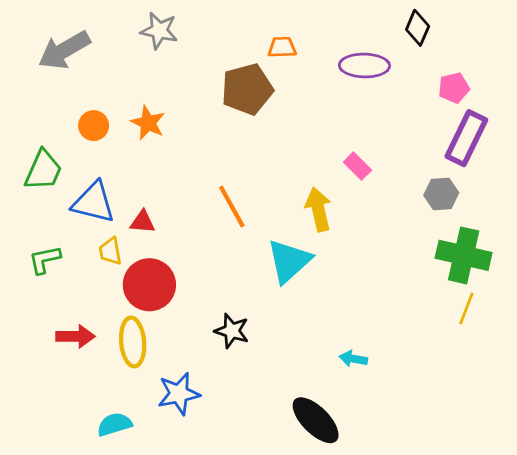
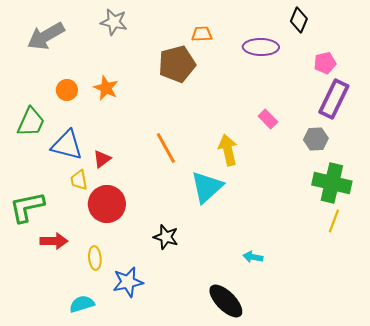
pink rectangle: (357, 166) -> (268, 119), moved
red triangle: (142, 222) -> (102, 159), turned -42
green L-shape: (45, 260) -> (27, 207), moved, size x1.5
yellow ellipse: (133, 342) -> (95, 258), moved, size x0.7

